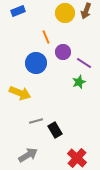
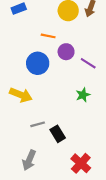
orange line: (46, 37) -> (48, 36), turned -56
green star: (79, 82) -> (83, 95), moved
gray arrow: (28, 155) -> (29, 160), turned 144

